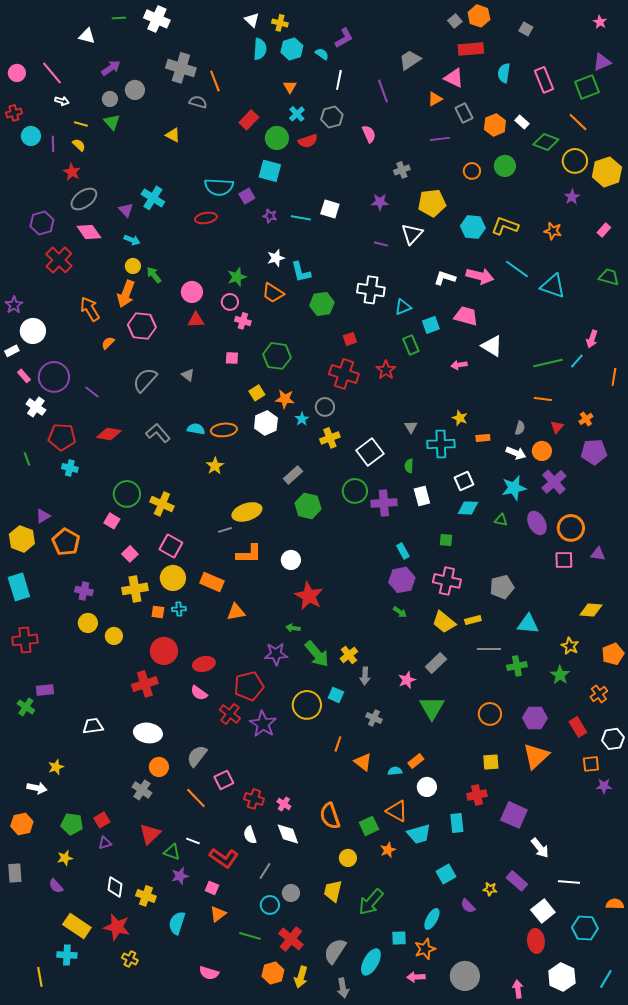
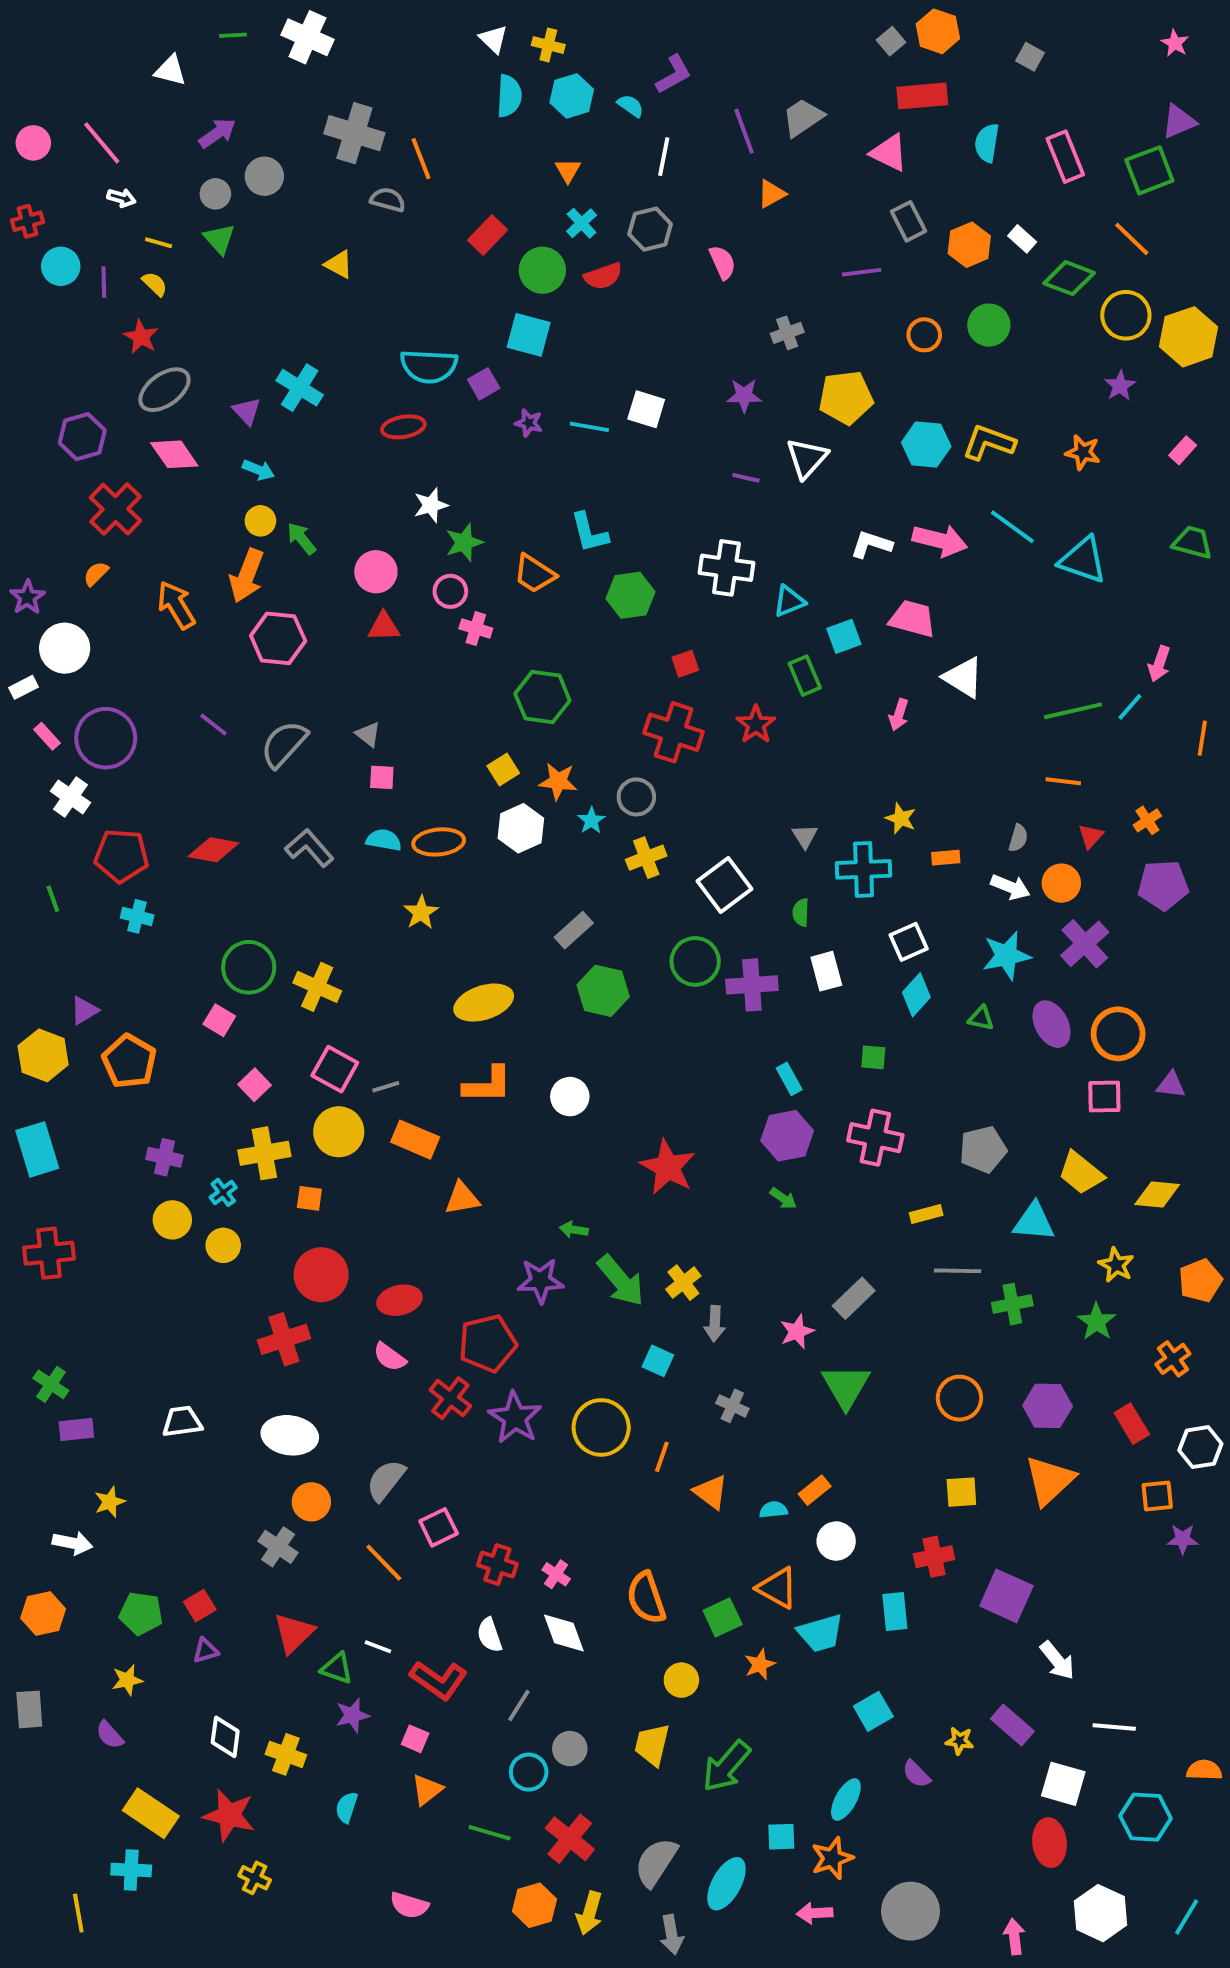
purple line: (383, 91) -> (744, 131), moved
orange triangle: (435, 99) -> (771, 194), moved
white star: (276, 258) -> (431, 505), moved
orange semicircle: (108, 343) -> (96, 574), moved
pink square: (232, 358) -> (382, 777), moved
pink arrow: (459, 365) -> (899, 715), turned -63
purple line: (92, 392) -> (213, 724), moved
cyan diamond: (468, 508) -> (916, 995), turned -50
gray line: (225, 530) -> (386, 1087), moved
red star: (309, 596) -> (668, 1167), moved
cyan cross: (179, 609) -> (223, 1192), moved, turned -32
yellow trapezoid: (444, 622) -> (1081, 1173), moved
purple rectangle: (45, 690) -> (76, 1429), moved
yellow circle: (307, 705) -> (601, 1427), moved
white square: (543, 911) -> (1063, 1784), turned -35
cyan semicircle: (177, 923) -> (347, 1807), size x0.7

